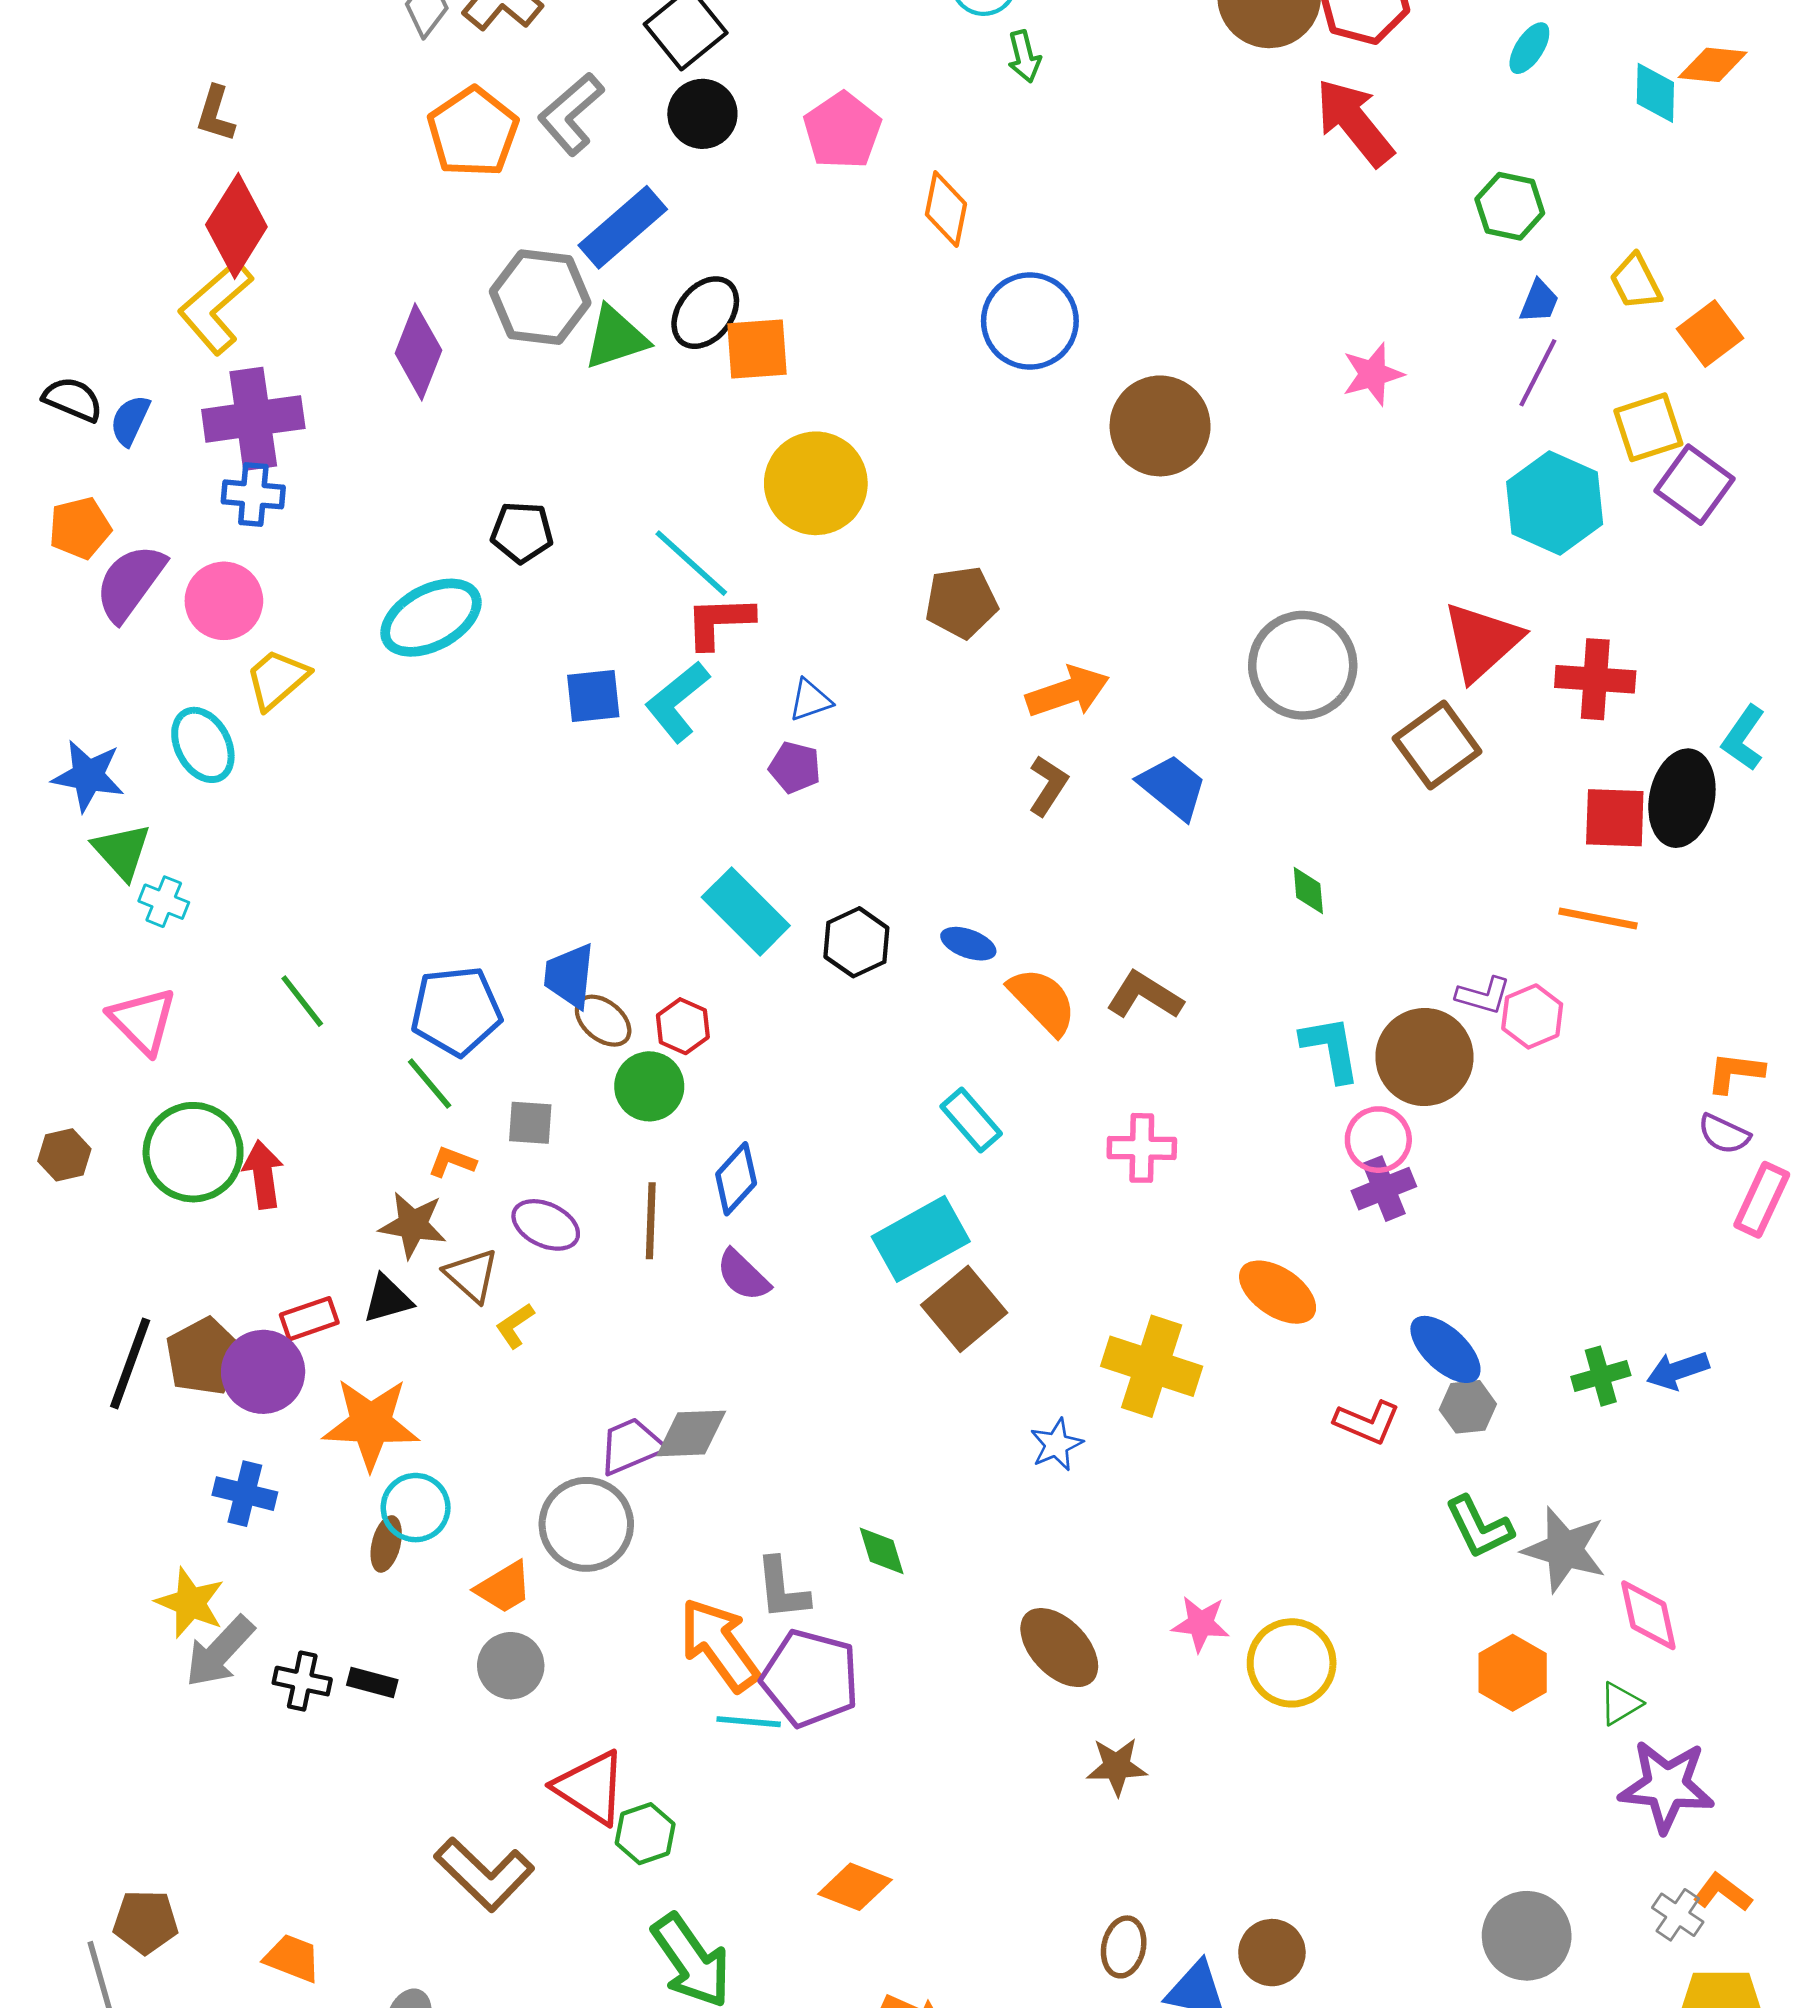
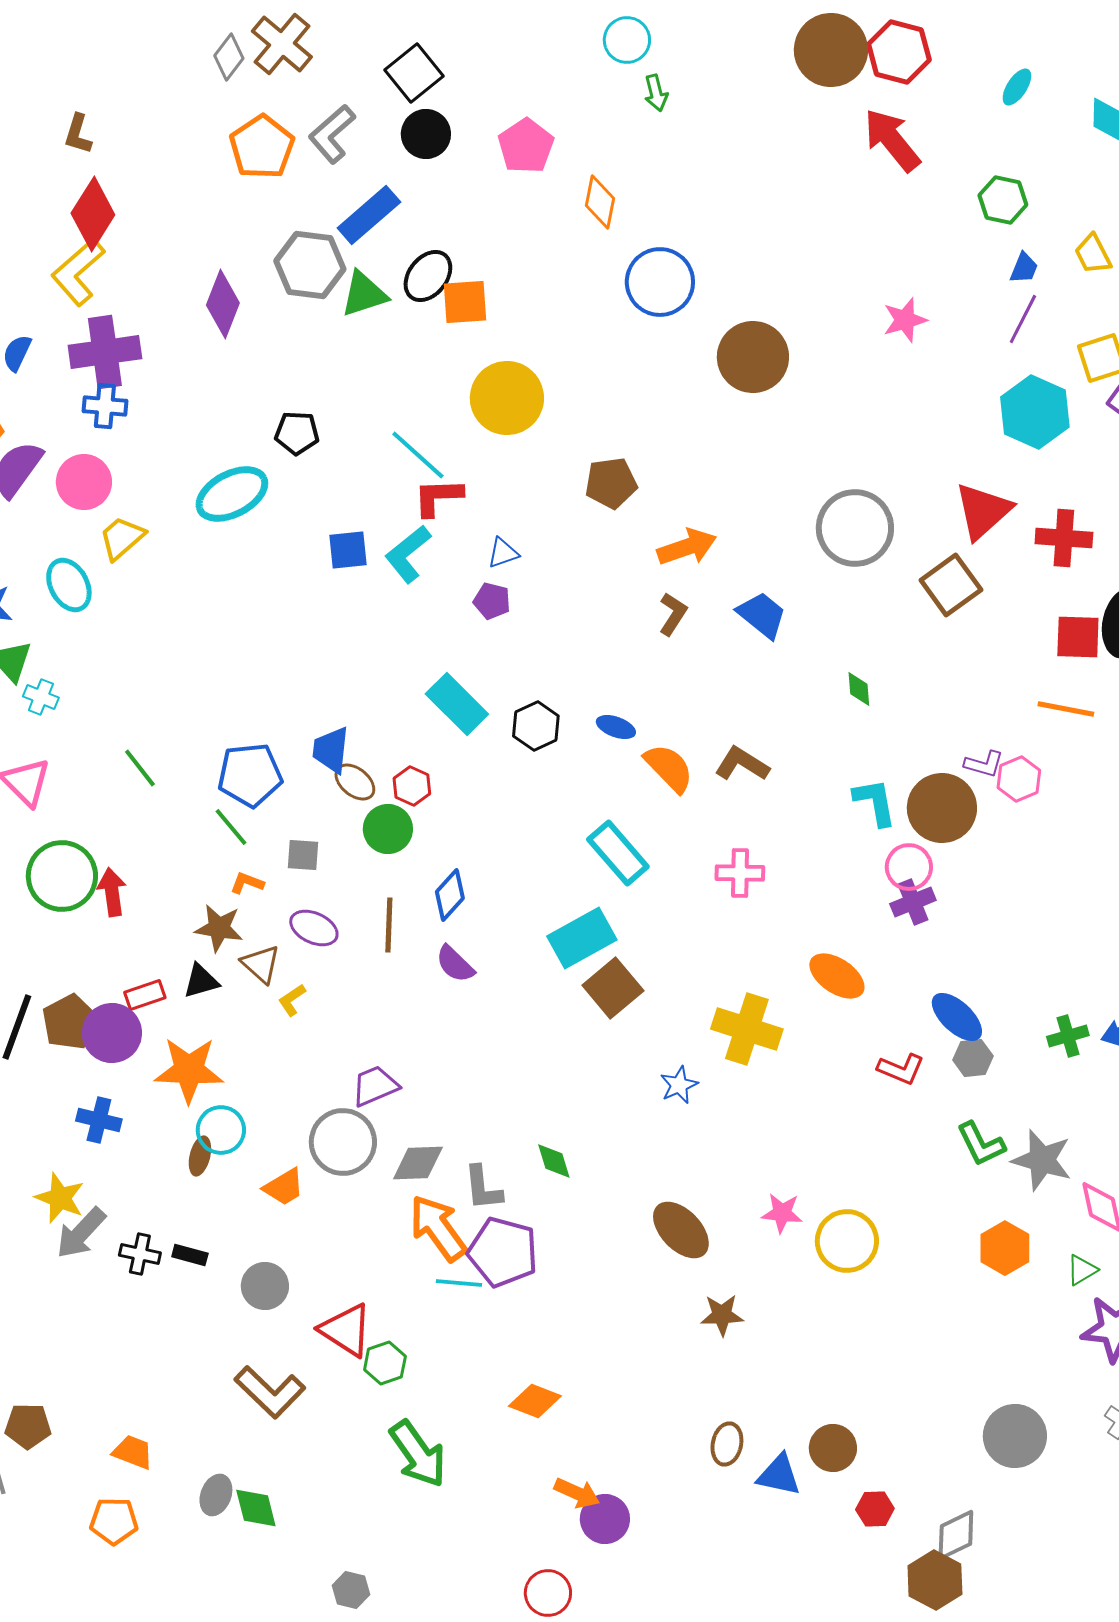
cyan rectangle: (971, 1120) -> (618, 853), size x1.4
gray diamond: (691, 1433) -> (418, 1163), moved
gray circle: (511, 1666) -> (265, 1286), moved

